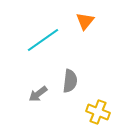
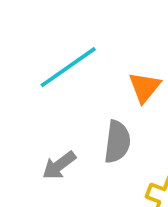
orange triangle: (85, 21) -> (145, 87), moved

